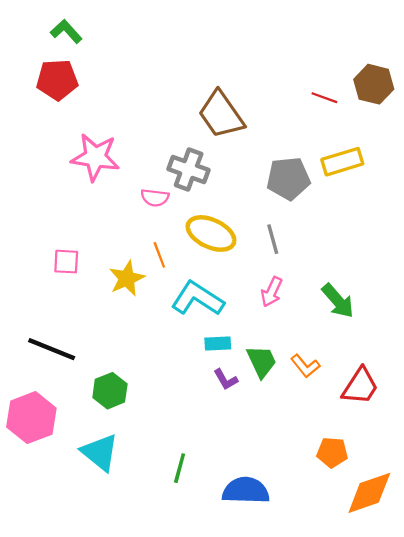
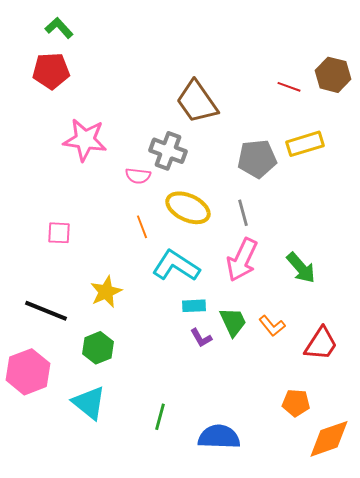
yellow star: (127, 278) -> (106, 292), moved
pink arrow: (272, 292) -> (242, 260), size x1.6

